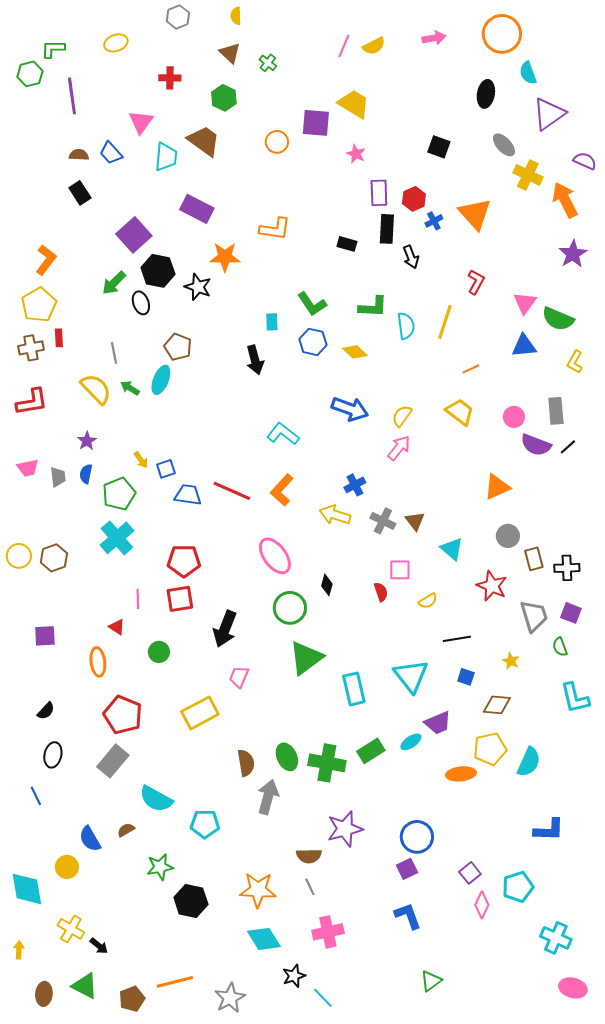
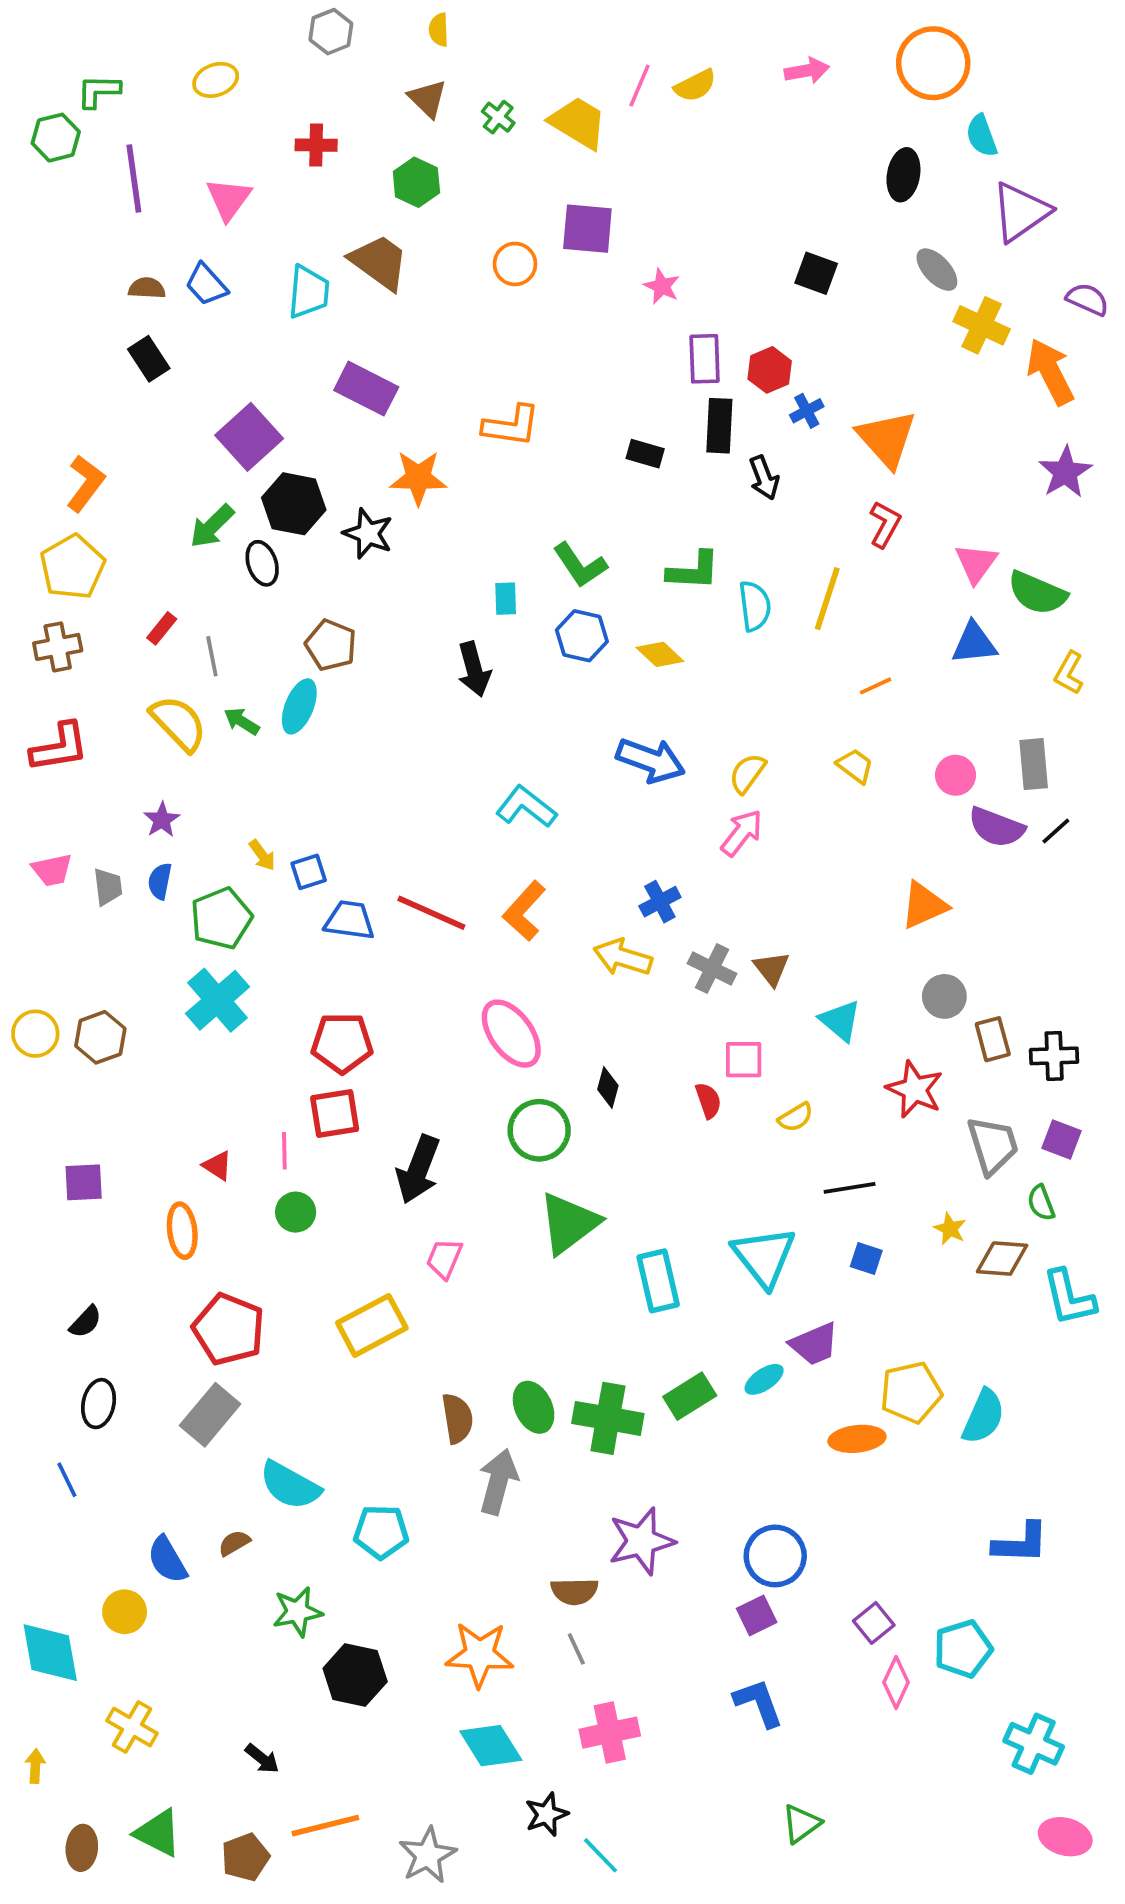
yellow trapezoid: (354, 104) -> (578, 123), moved
pink triangle: (141, 122) -> (229, 199), moved
orange triangle: (475, 214) -> (887, 439), moved
red rectangle: (59, 338) -> (162, 628), moved, turned 42
yellow trapezoid: (460, 412) -> (855, 766), size x0.7
pink line: (138, 599) -> (284, 1151), moved
brown diamond: (497, 705) -> (1002, 1259), moved
black arrow: (99, 946) -> (262, 1759), moved

